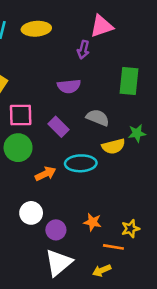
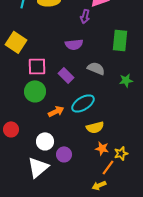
yellow semicircle: (113, 146) -> (95, 127), moved
cyan ellipse: (81, 163) -> (83, 103), turned -30
orange star: (92, 222) -> (102, 148), moved
orange line: (113, 247) -> (108, 167), turned -63
white triangle: (59, 263) -> (38, 167), moved

